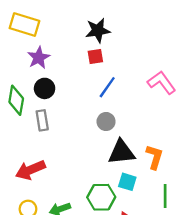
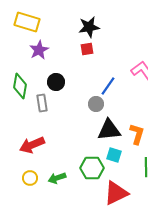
blue line: (107, 87) -> (108, 86), moved
black circle: (45, 88) -> (56, 82), moved

